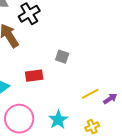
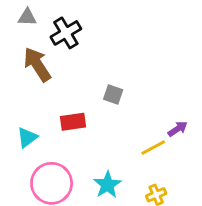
purple arrow: (110, 99) -> (178, 129), moved

